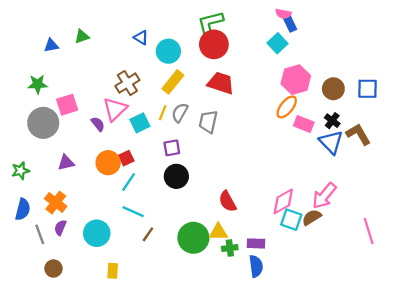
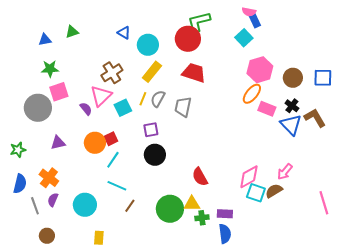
green L-shape: (210, 23) -> (199, 22), moved
green star: (38, 84) -> (50, 69), moved
pink arrow: (324, 196) -> (285, 172), size x0.7

